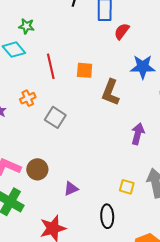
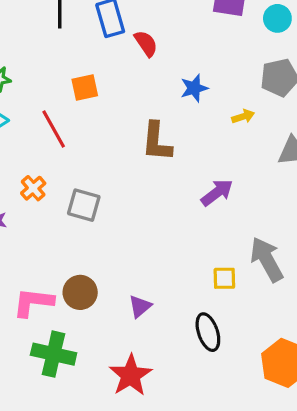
red semicircle: (122, 31) -> (146, 44), turned 126
blue star: (143, 67) -> (194, 88), size x0.7
orange square: (85, 70) -> (85, 88), moved
purple arrow: (138, 134) -> (217, 193), turned 55

